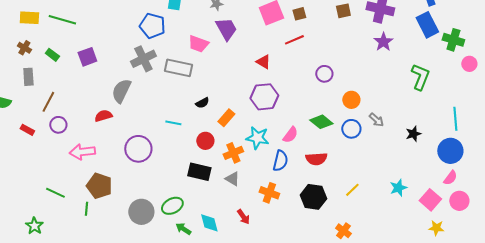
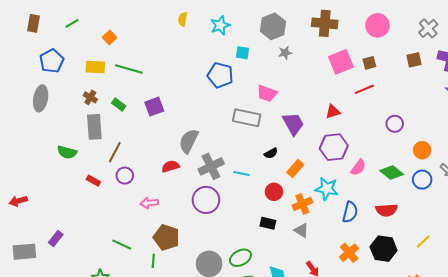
purple trapezoid: (226, 29) -> (293, 124), moved
gray cross: (143, 59) -> (211, 166), moved
red triangle: (263, 62) -> (333, 112), turned -49
gray rectangle: (28, 77) -> (94, 127), size x1.4
pink semicircle: (290, 135) -> (358, 167), moved
pink arrow: (82, 152) -> (149, 203), size x0.7
black rectangle: (199, 172) -> (268, 223), size x0.7
orange cross: (269, 193) -> (349, 253), moved, turned 30

